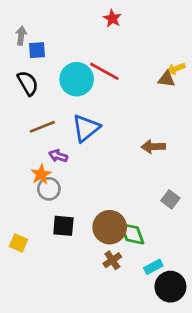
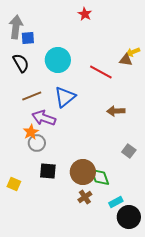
gray arrow: (21, 36) -> (16, 27), size x1.6
red line: (104, 71) -> (101, 72), moved
purple arrow: (58, 156) -> (44, 118), size x1.6

